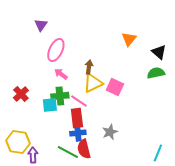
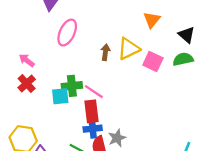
pink arrow: (61, 74) -> (27, 60), moved
yellow triangle: (93, 83) -> (129, 49), moved
pink square: (115, 87) -> (153, 61), moved
gray star: (110, 132) -> (117, 138), moved

